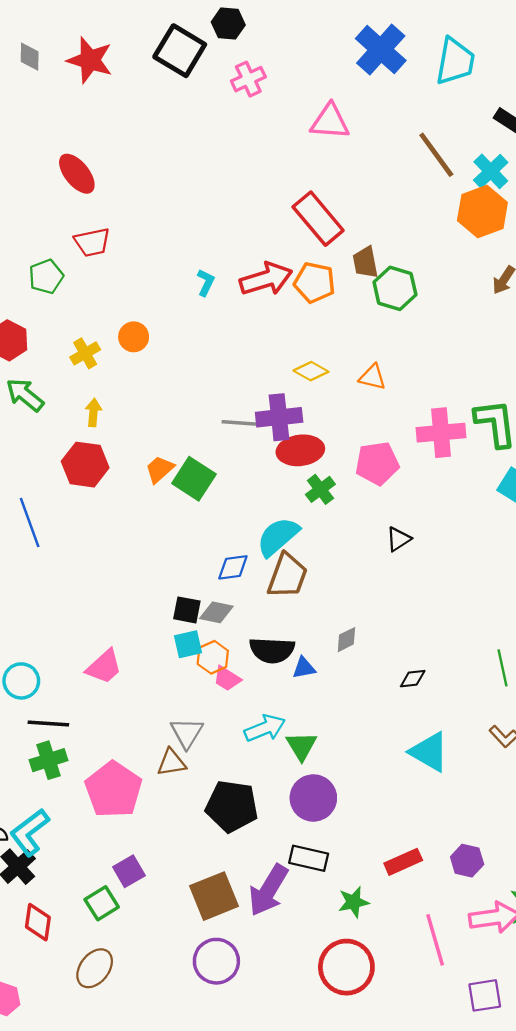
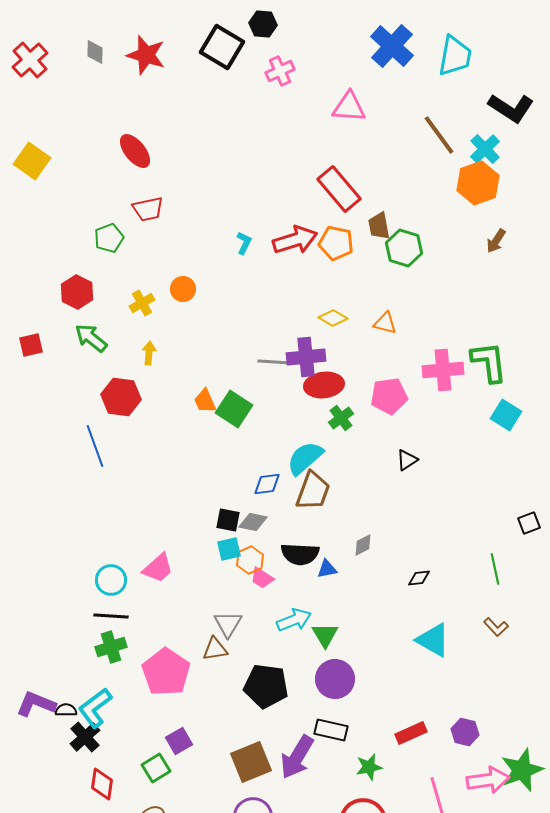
red hexagon: (85, 465) -> (121, 397), moved
orange trapezoid: (160, 469) -> (205, 401), turned -72
cyan circle: (21, 681) -> (111, 580), moved

